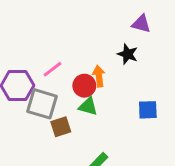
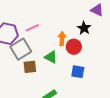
red circle: (84, 86) -> (74, 47), moved
gray square: (42, 104) -> (21, 49), turned 30
blue square: (148, 110) -> (78, 72), moved

